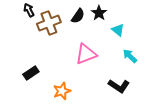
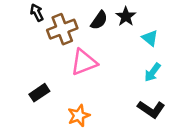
pink triangle: (86, 54) -> (84, 62), moved
cyan arrow: (130, 56) -> (152, 72), moved, turned -98

